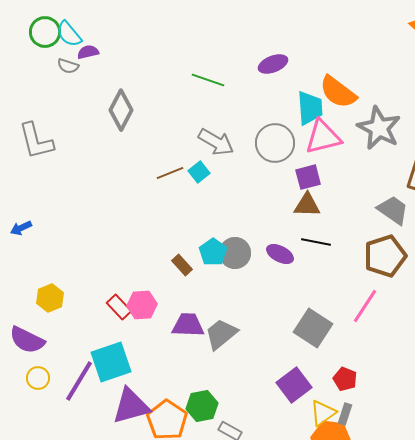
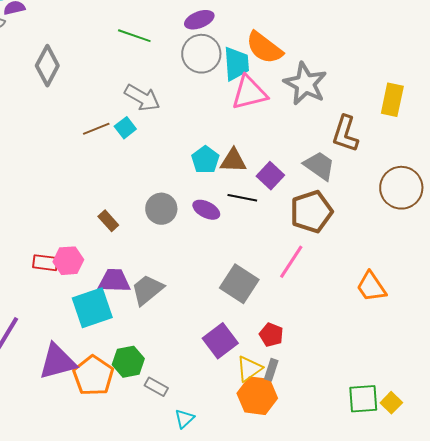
gray circle: (275, 143) -> (201, 54), moved
purple square: (308, 177) -> (270, 176), moved, turned -32
cyan pentagon: (213, 252) -> (205, 160), moved
red rectangle: (119, 307) -> (45, 263), turned -40
cyan square: (111, 362) -> (92, 308), moved

